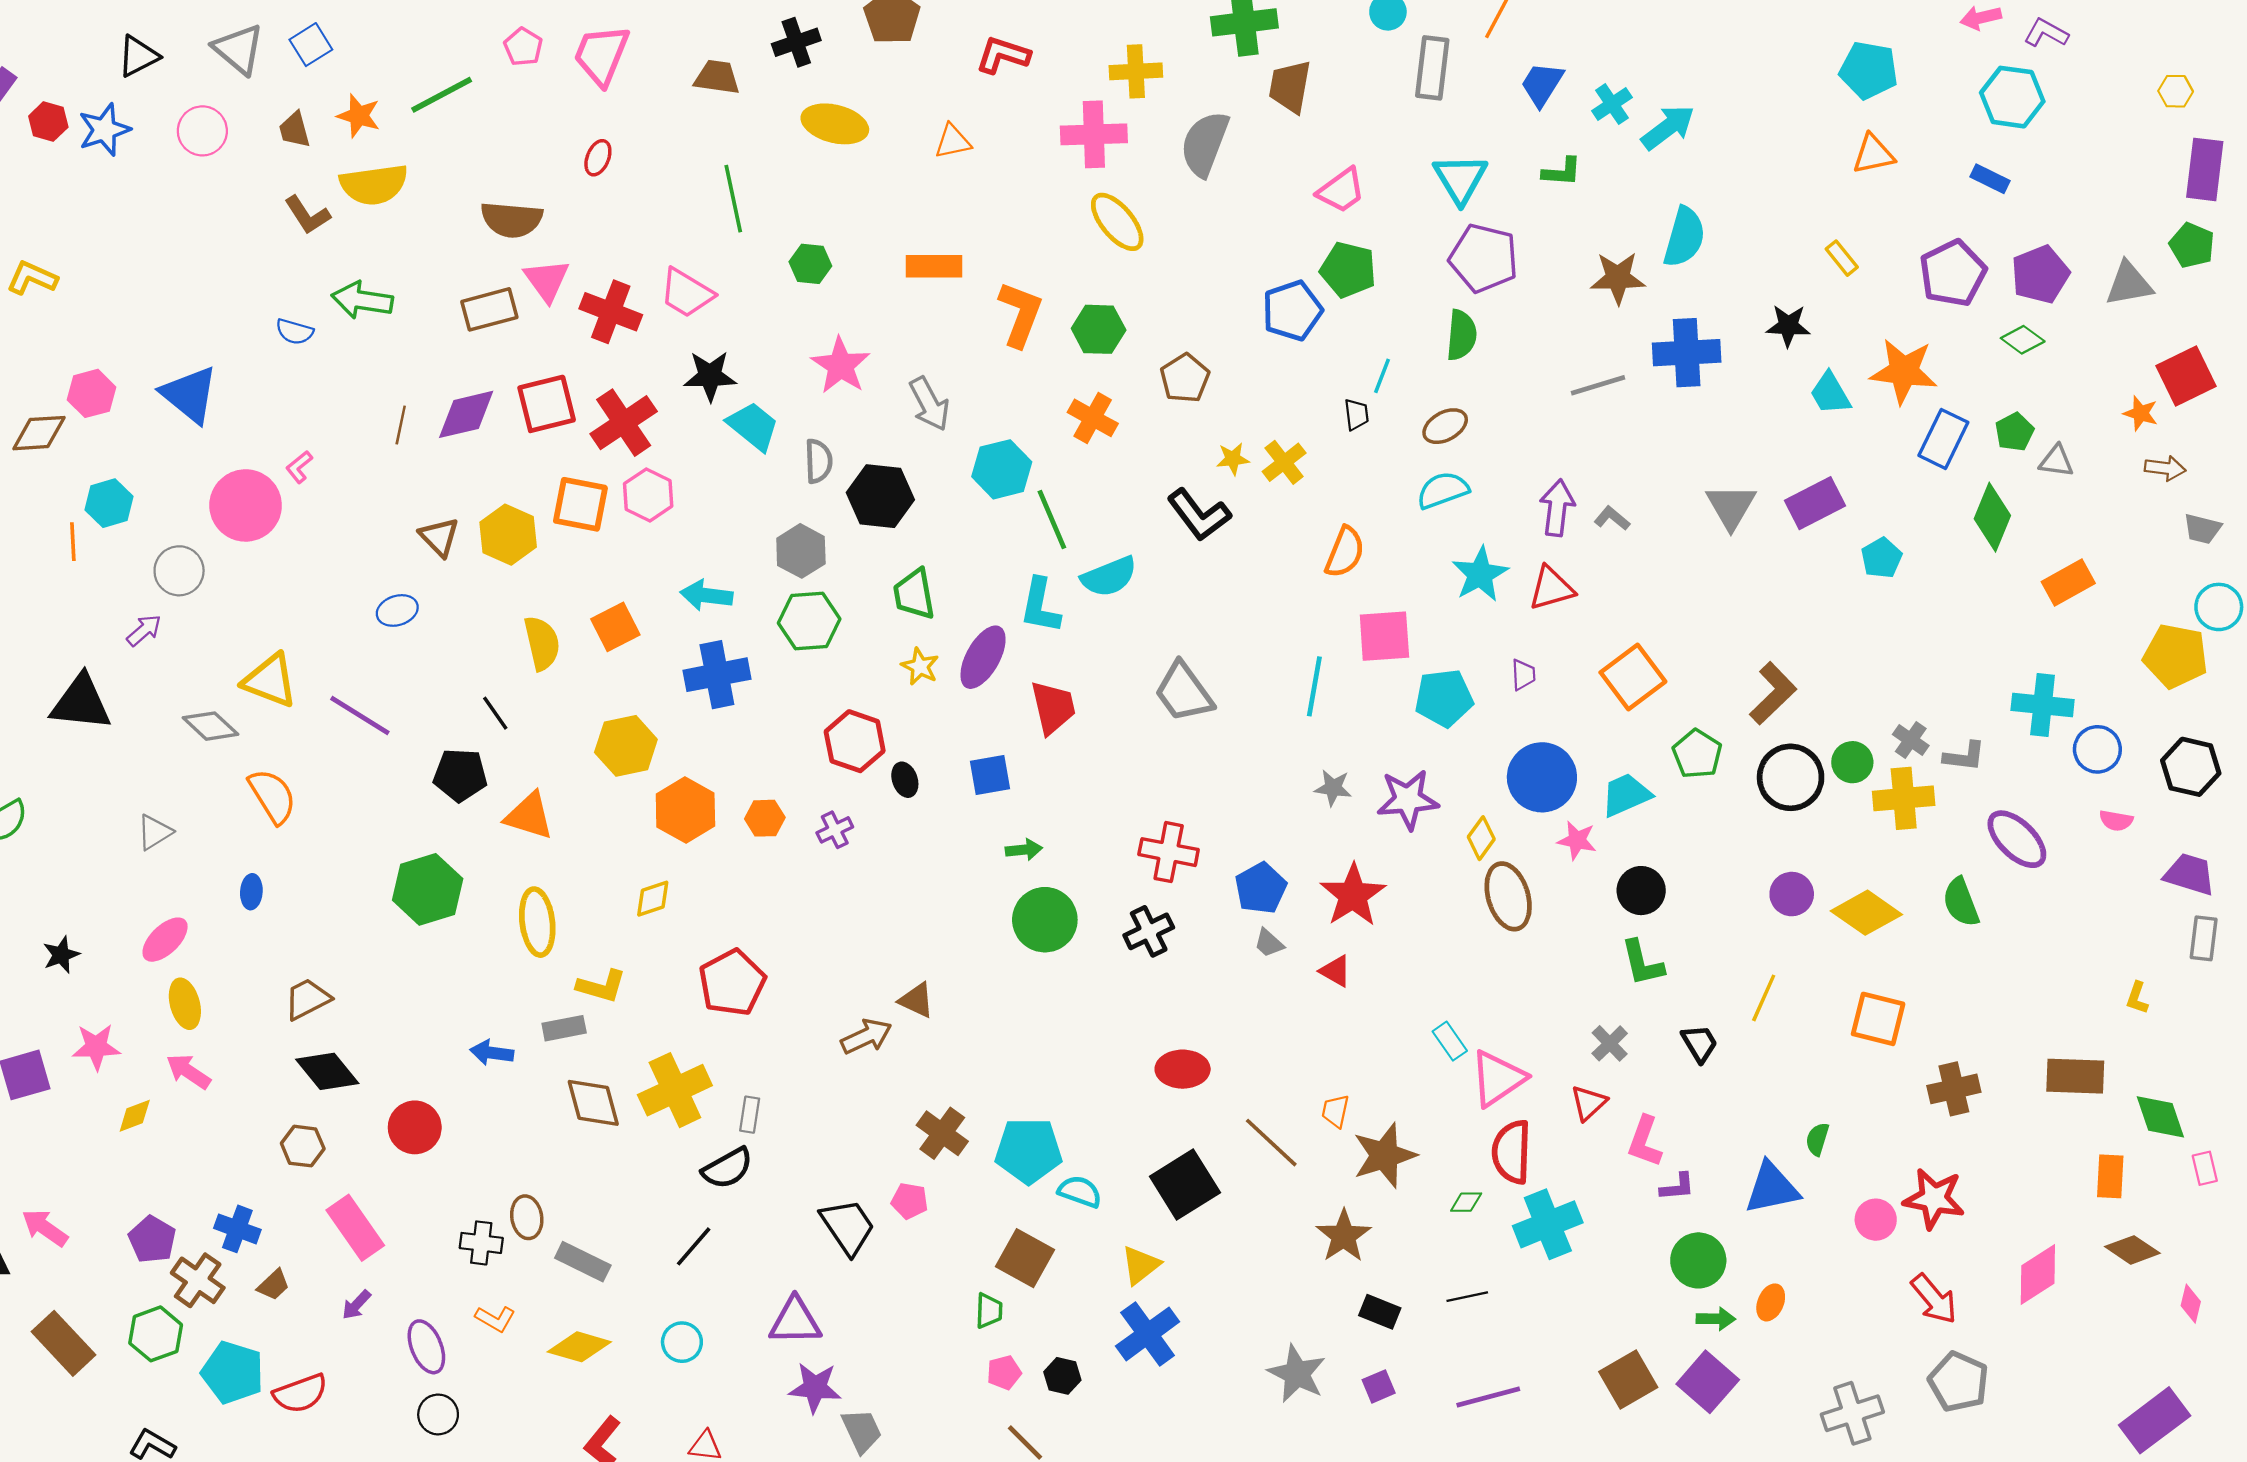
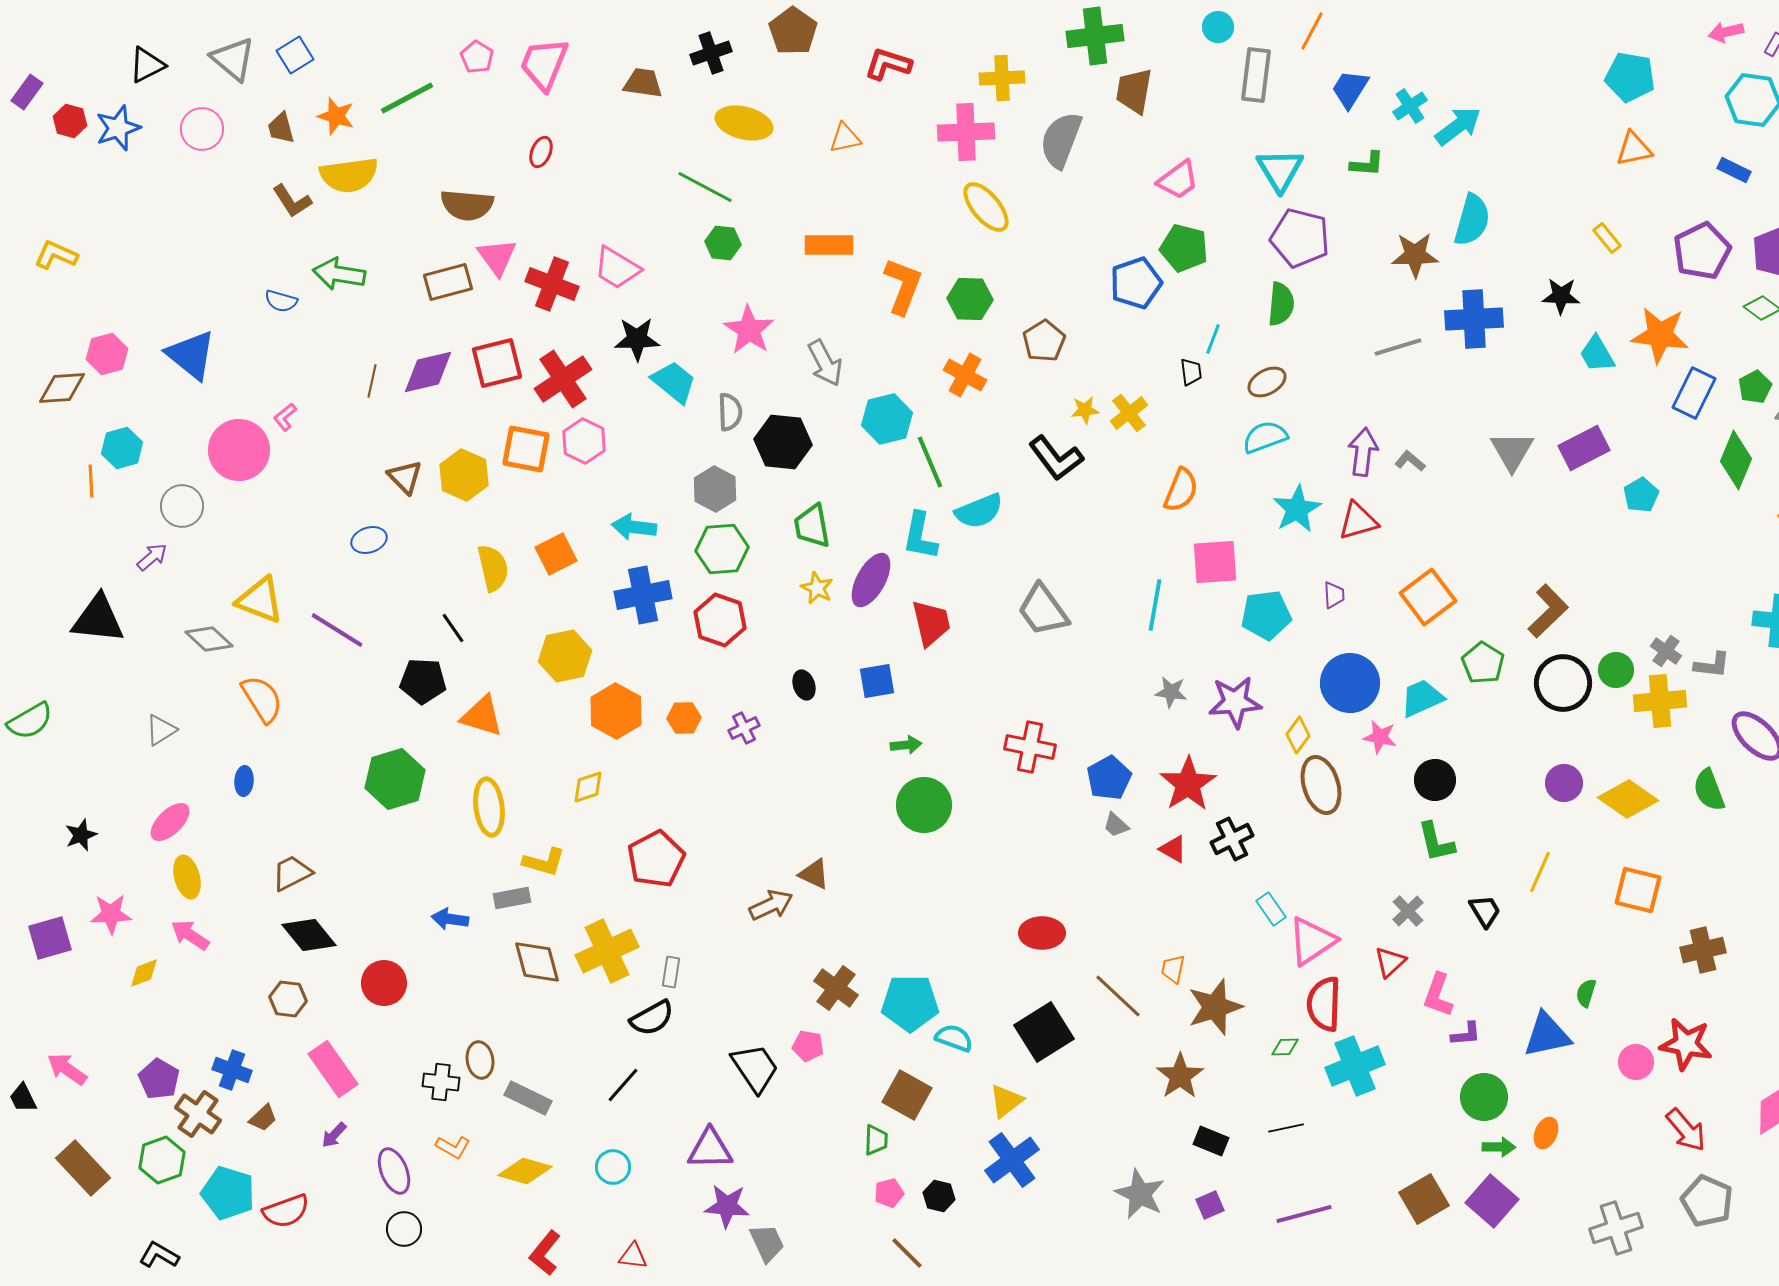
green line: (733, 199) -> (705, 187), moved, turned -50
red hexagon: (855, 741) -> (720, 620), moved
black cross: (1149, 931) -> (1232, 839), moved

